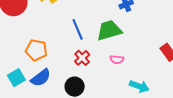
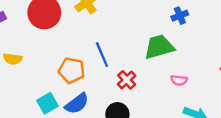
blue line: (78, 29) -> (102, 55), moved
pink semicircle: (117, 60) -> (179, 80), moved

